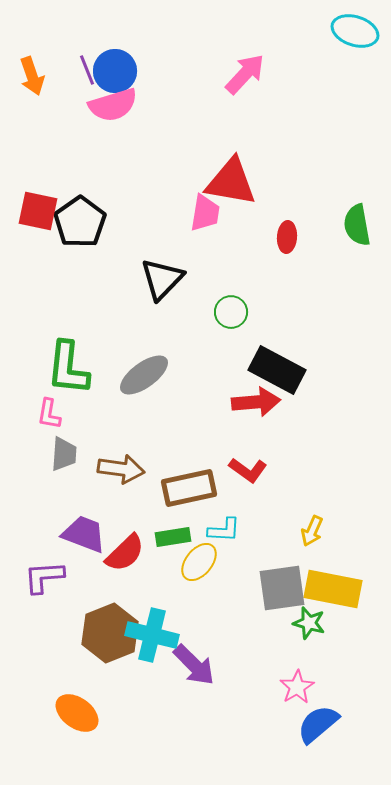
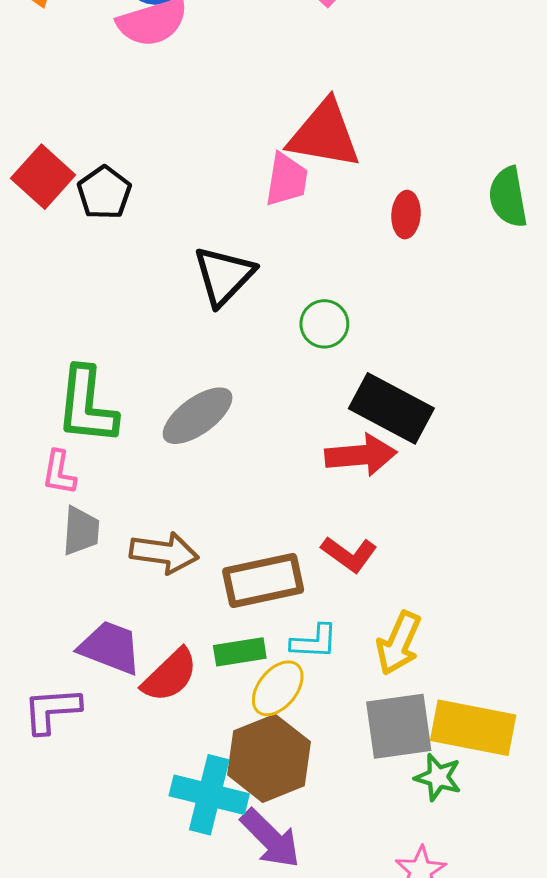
red square: (38, 211) -> (43, 177), turned 30
black pentagon: (80, 222) -> (104, 193), size x0.7
yellow arrow: (312, 531) -> (399, 643), moved, size x1.4
brown hexagon: (110, 633) -> (269, 758), moved

